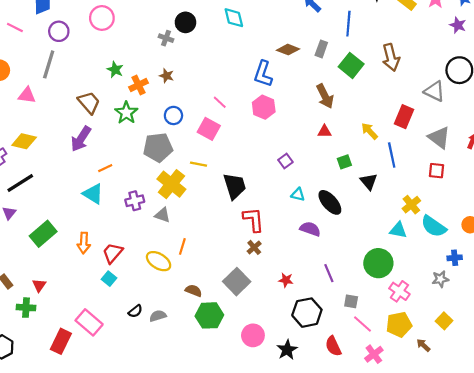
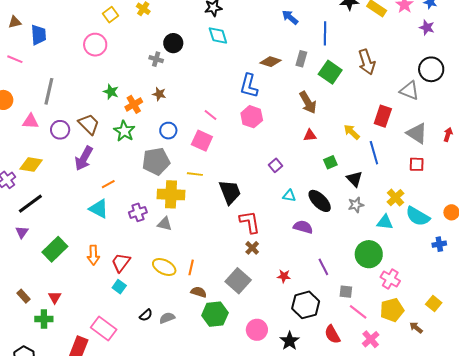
purple circle: (59, 31) -> (60, 130), moved
yellow cross: (171, 184) -> (171, 194), turned -32
orange line: (182, 246) -> (191, 267), moved
gray star: (440, 279) -> (356, 205), moved

